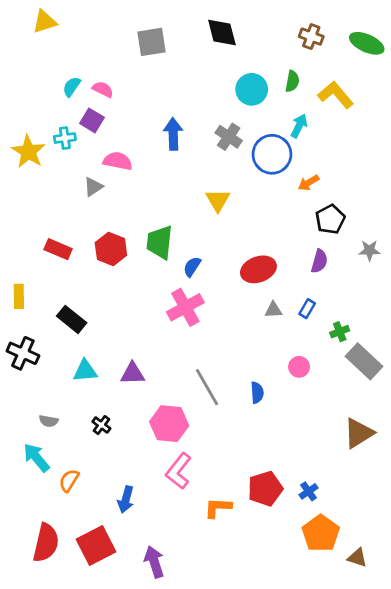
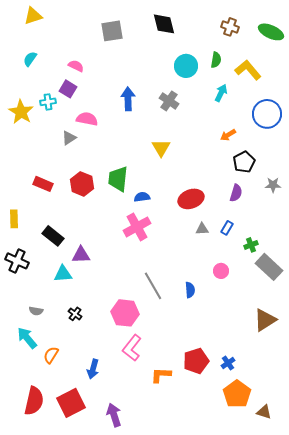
cyan semicircle: (72, 87) -> (30, 59), moved
blue circle: (272, 154) -> (267, 114), moved
blue semicircle: (192, 267) -> (142, 197), turned 49
purple triangle: (133, 374) -> (81, 255), moved

